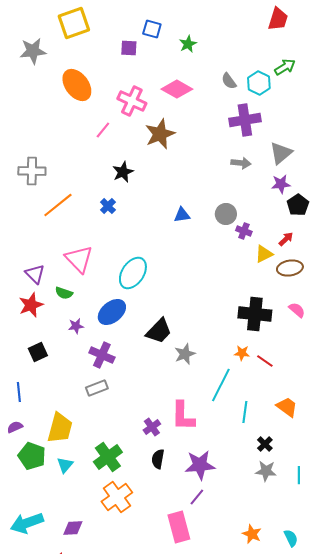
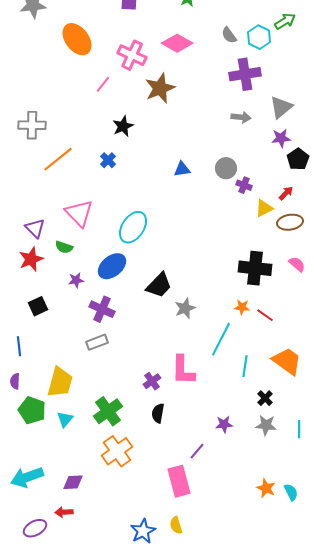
orange trapezoid: (287, 407) -> (287, 361), size x1.4
purple semicircle: (15, 427) -> (15, 381), turned -63
purple star: (200, 465) -> (224, 424), moved, size x0.6
orange star: (252, 534) -> (266, 488), moved

